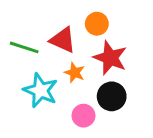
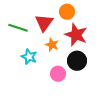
red triangle: (63, 40) -> (44, 23), turned 42
cyan star: (40, 90) -> (29, 57), size x0.7

